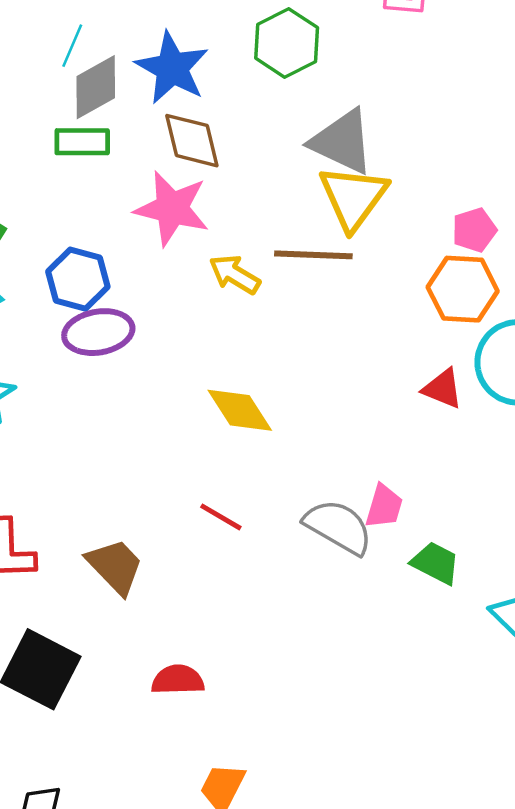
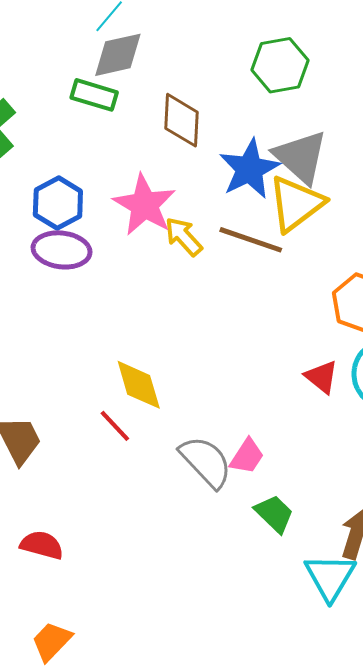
blue star: (172, 68) -> (249, 169), moved
pink star: (172, 208) -> (145, 205), moved
yellow diamond: (240, 410) -> (139, 385), moved

